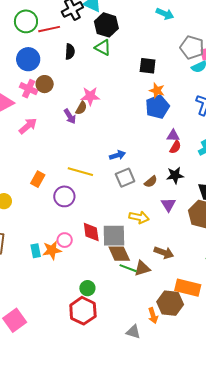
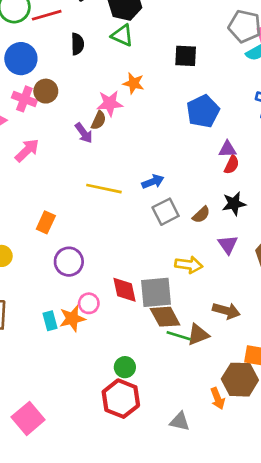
orange star: (157, 90) -> (134, 83), moved
yellow line: (80, 172) -> (104, 189), moved
purple circle: (64, 196) -> (69, 262), moved
gray triangle: (133, 332) -> (180, 422), moved

